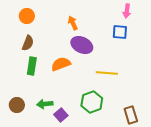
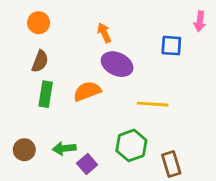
pink arrow: (127, 11) -> (200, 21), moved
brown rectangle: (131, 115) -> (171, 164), moved

